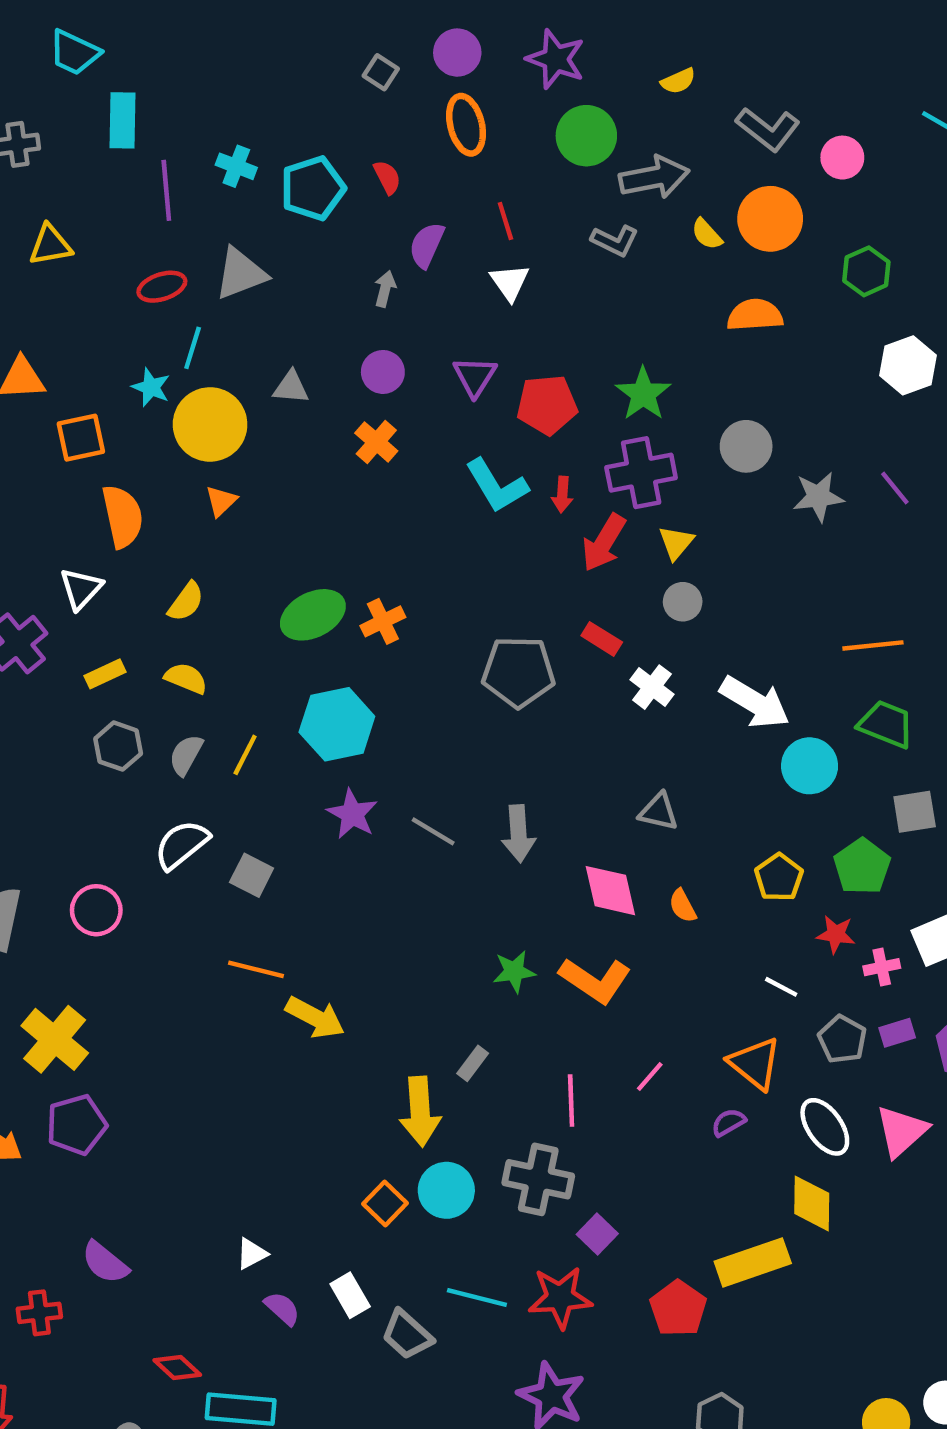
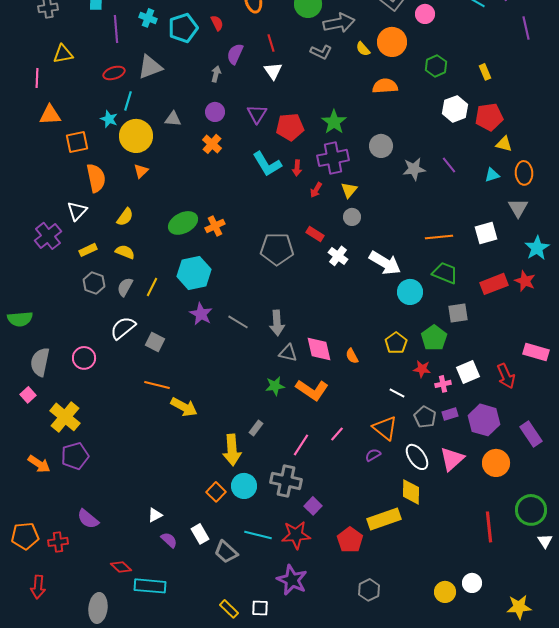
red arrow: (604, 543) -> (316, 190), size x0.6
gray triangle: (659, 812) -> (288, 353), moved
pink line: (571, 1101) -> (301, 445), turned 35

